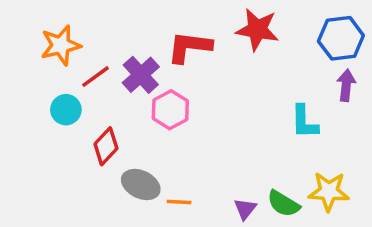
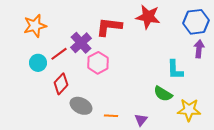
red line: (95, 77) -> (59, 54), moved
orange line: (179, 202) -> (111, 116), moved
green semicircle: (283, 204) -> (163, 94), moved

